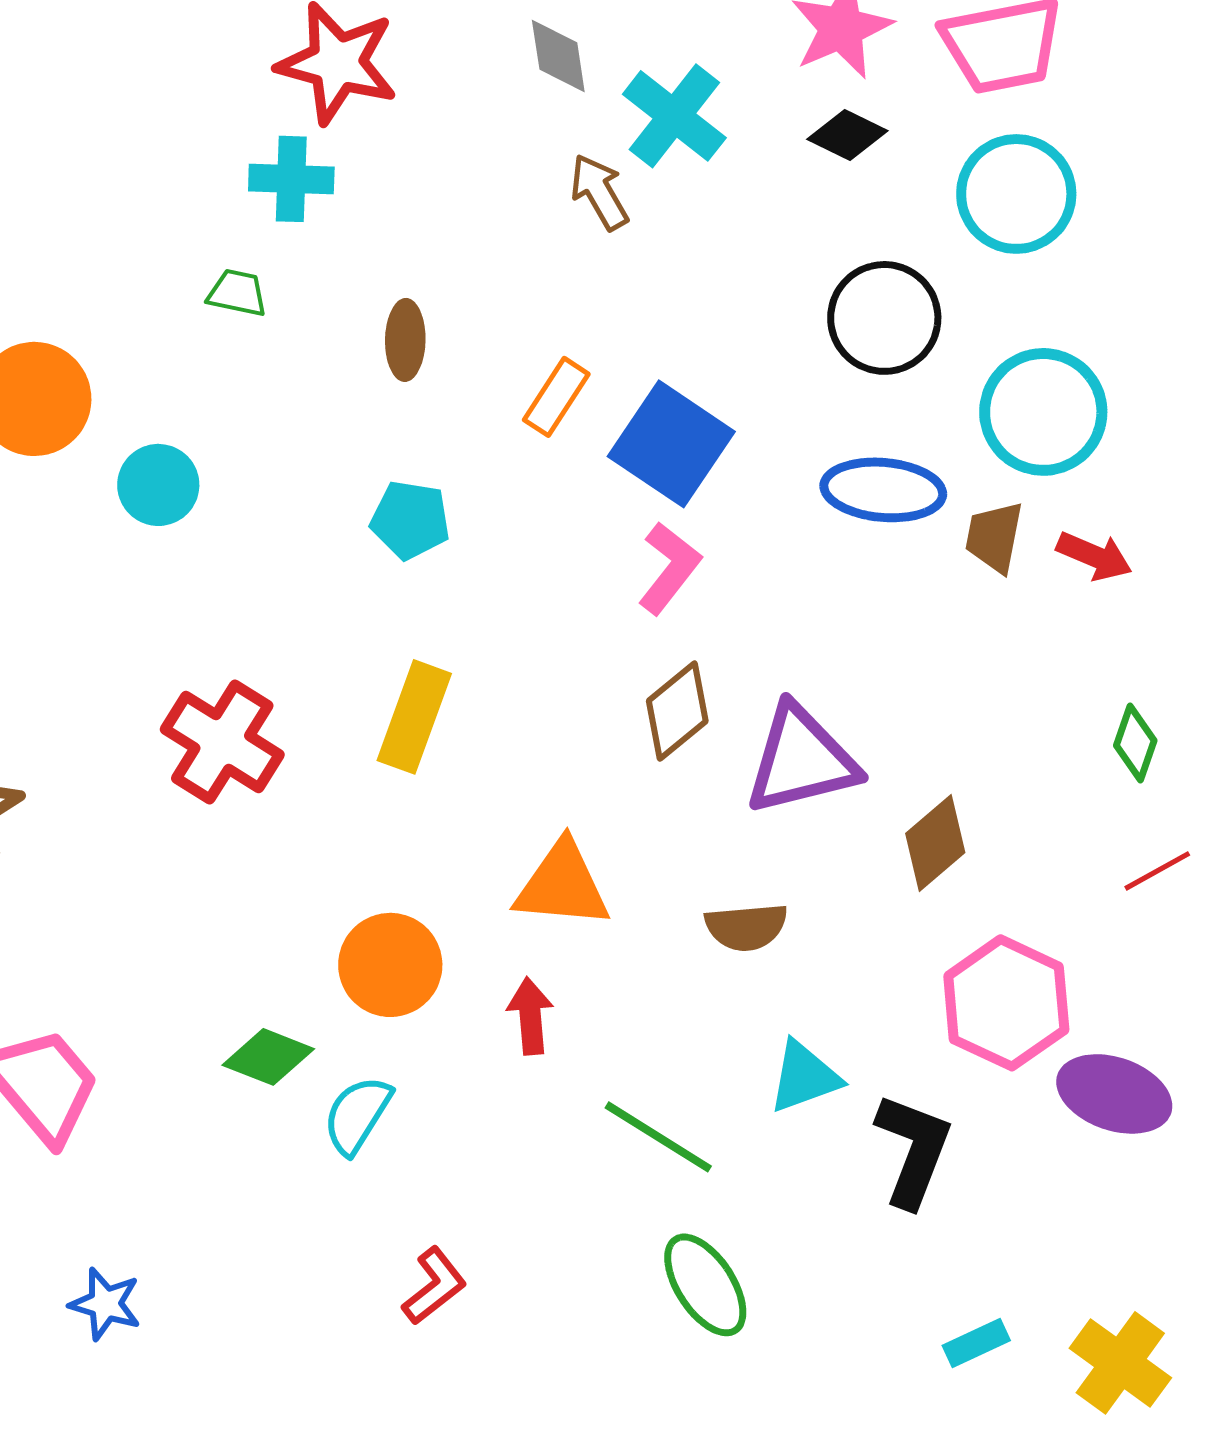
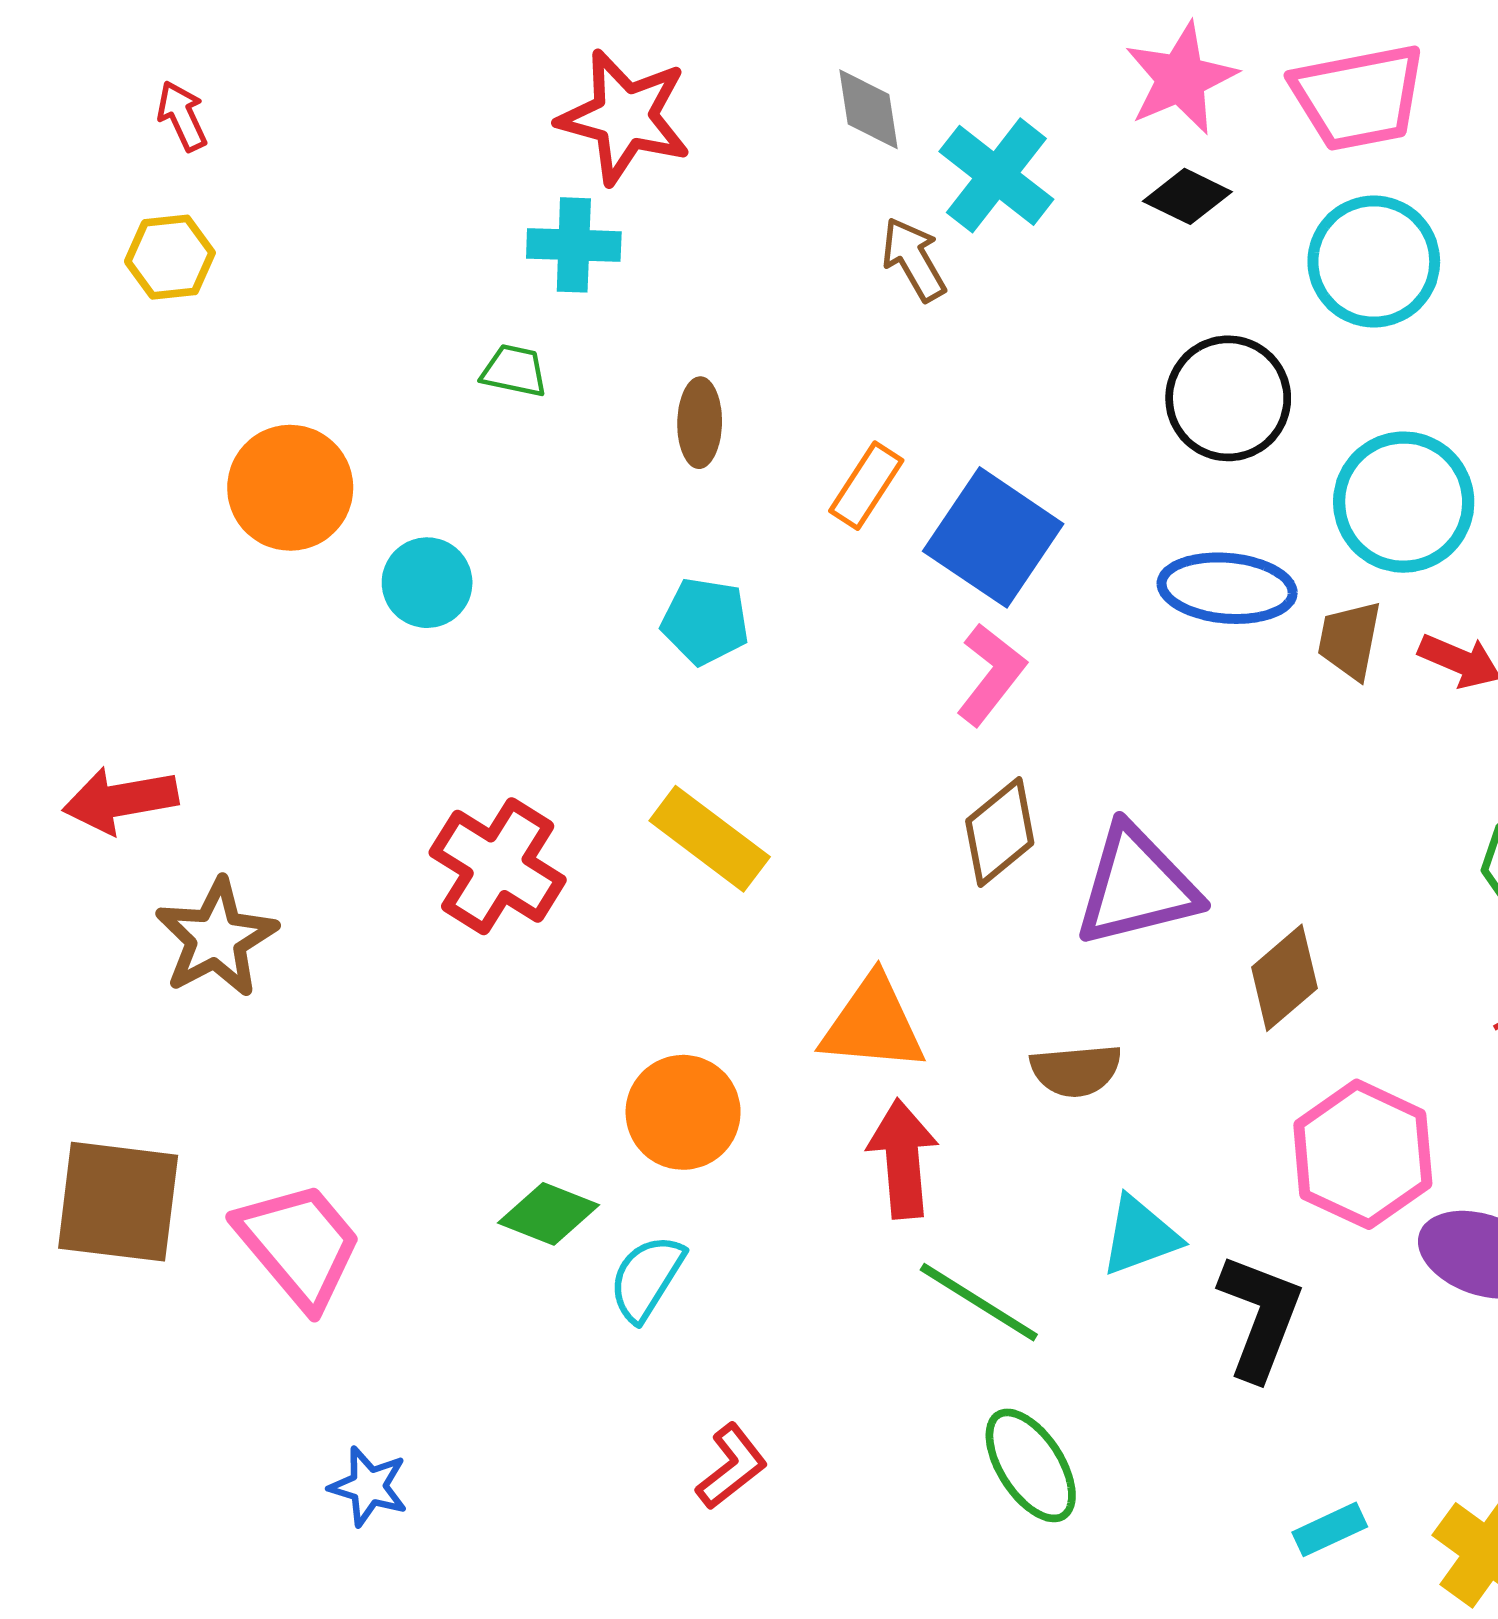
yellow rectangle: (414, 717) -> (710, 839), turned -73
red arrow: (530, 1016) -> (903, 1159), moved, size x1.4

